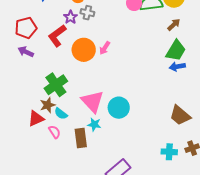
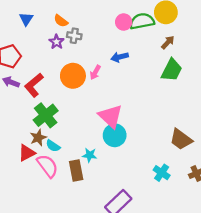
red L-shape: (57, 36) -> (34, 85), moved
blue arrow: (177, 67) -> (120, 57), moved
pink triangle: (92, 101) -> (111, 116), moved
pink semicircle: (55, 132) -> (48, 166), size x1.6
cyan cross: (169, 152) -> (162, 173), moved, turned 35

